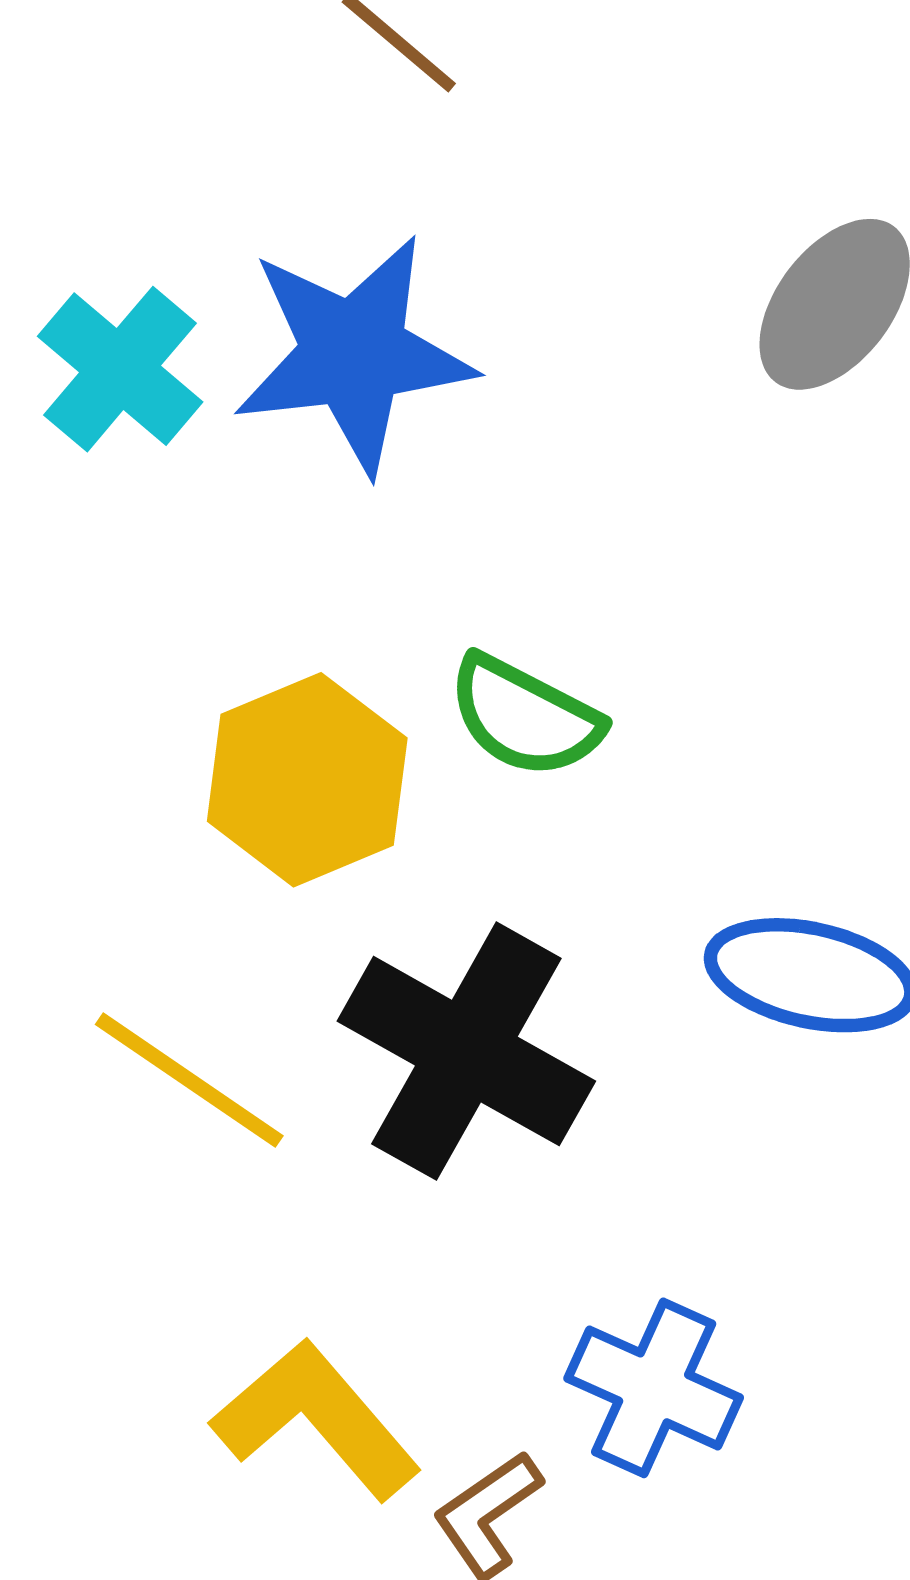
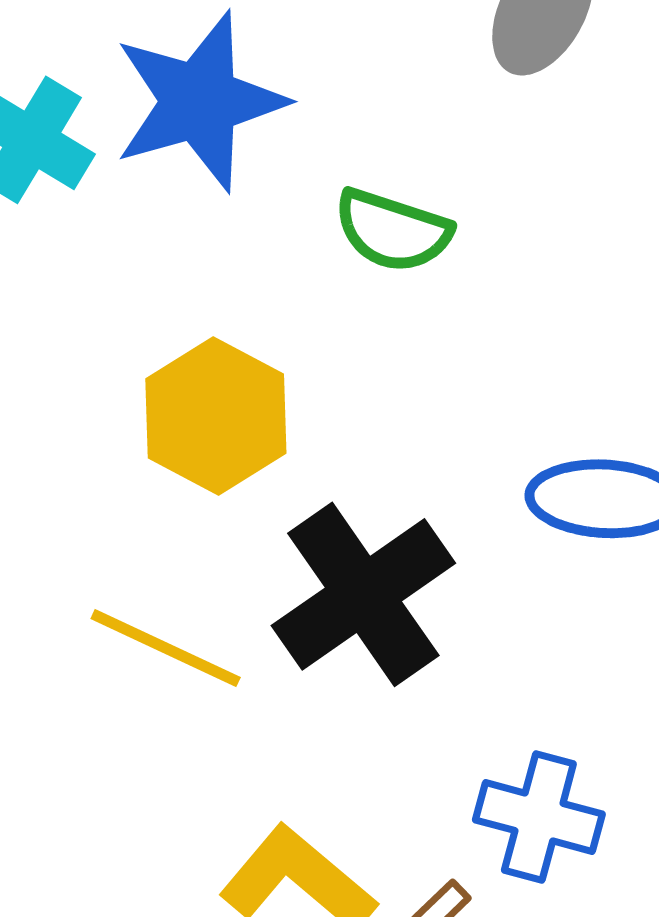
green semicircle: (525, 717) -> (393, 231), moved
black cross: (466, 1051) -> (363, 594), turned 35

